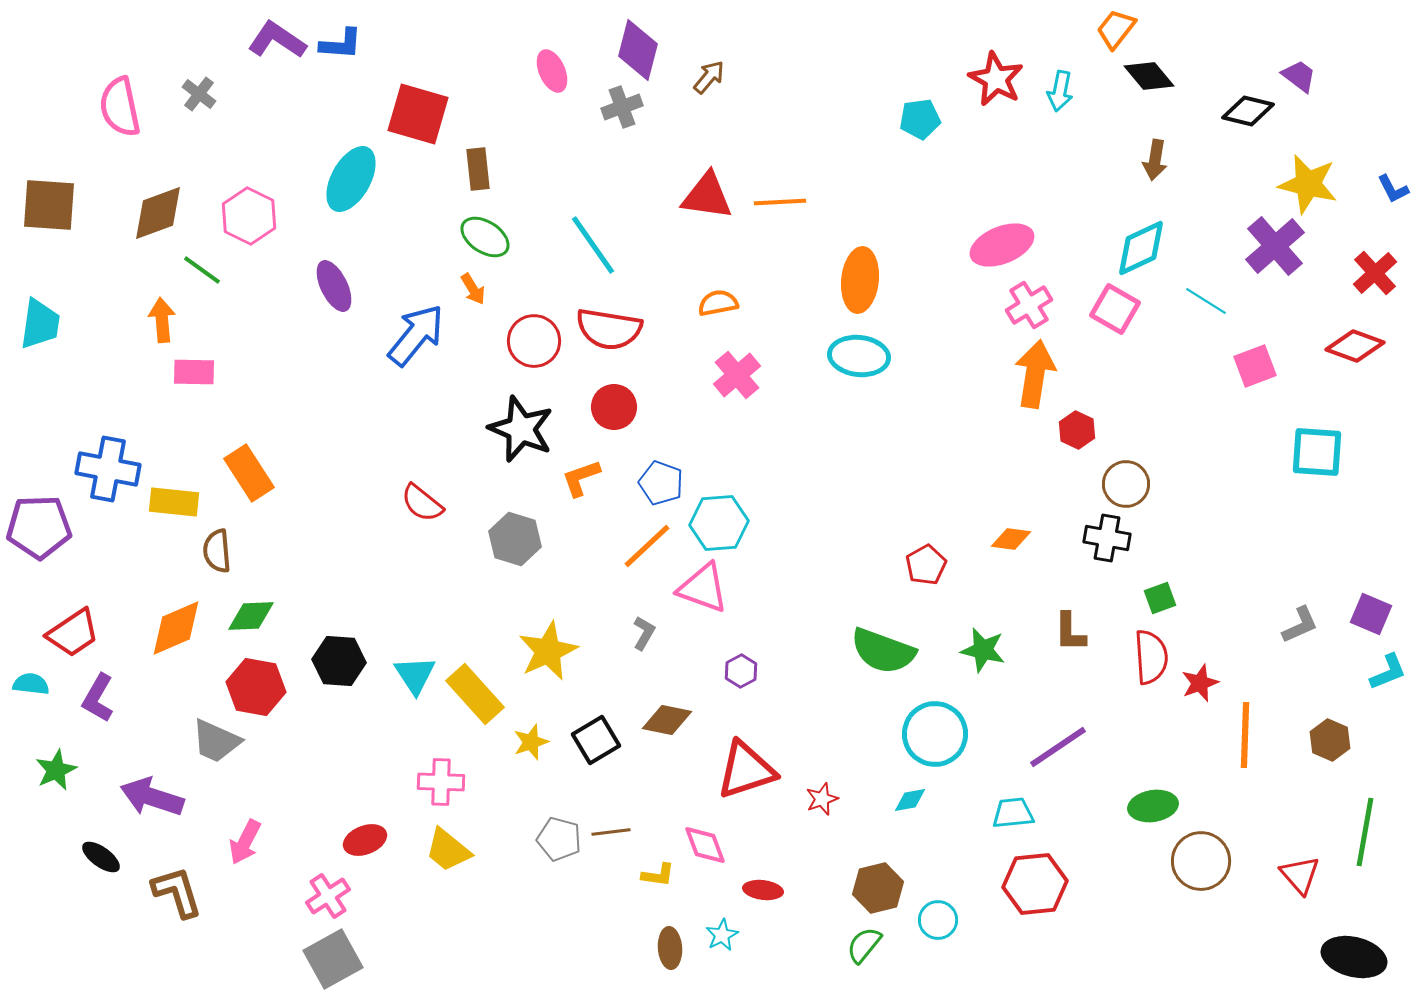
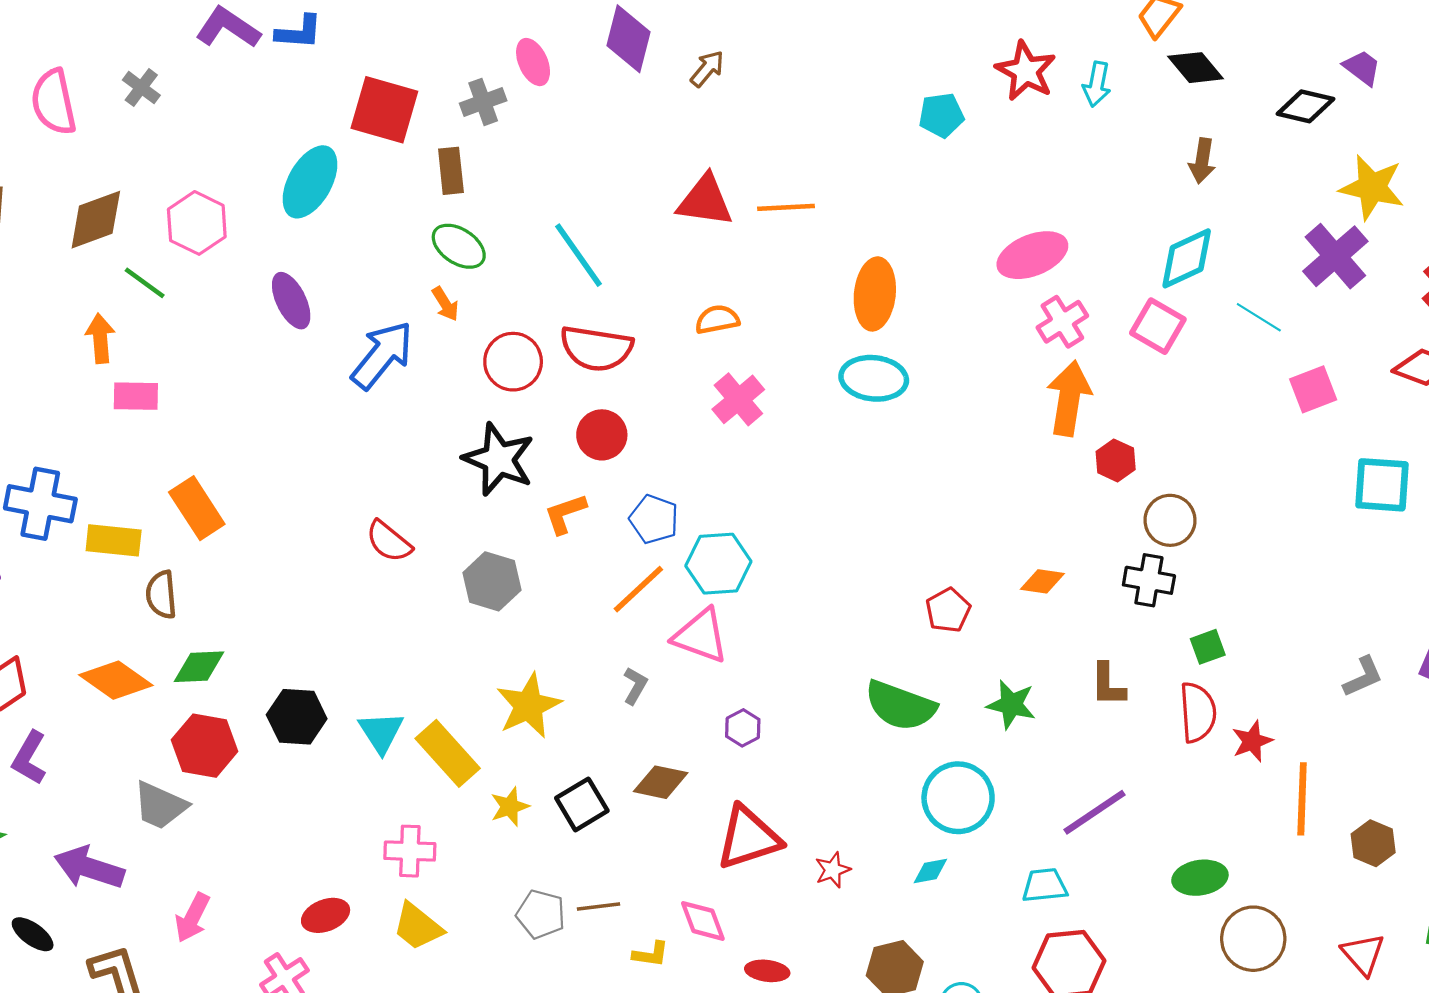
gray cross: (622, 107) -> (483, 102), moved
orange diamond: (176, 628) -> (116, 680), turned 58
brown hexagon: (1330, 740) -> (1373, 843), moved

